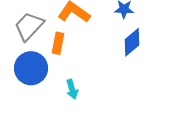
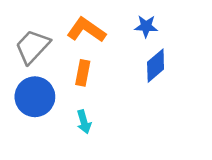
orange rectangle: (58, 43) -> (83, 73), moved

